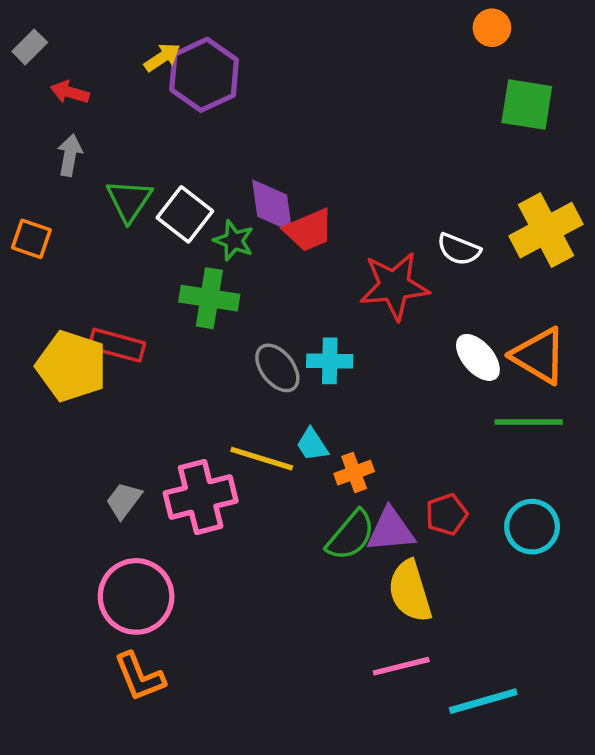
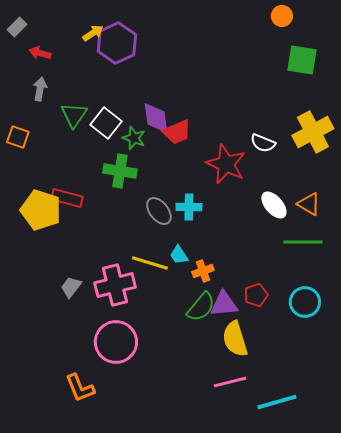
red star: (394, 286) -> (226, 164), turned 30
orange triangle: (539, 356) -> (309, 204), size x0.7
pink circle: (136, 596) -> (116, 342), moved

